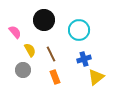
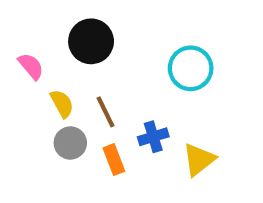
cyan circle: (79, 30) -> (191, 68), moved
blue cross: (84, 59) -> (153, 137), moved
gray circle: (23, 70) -> (70, 143), moved

